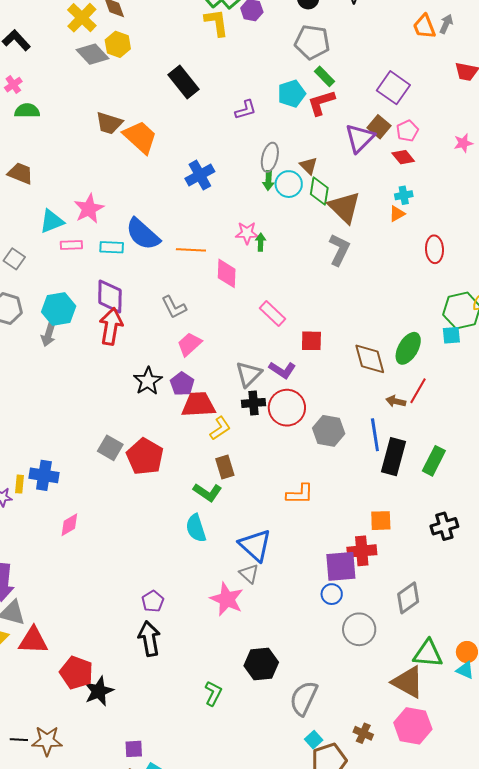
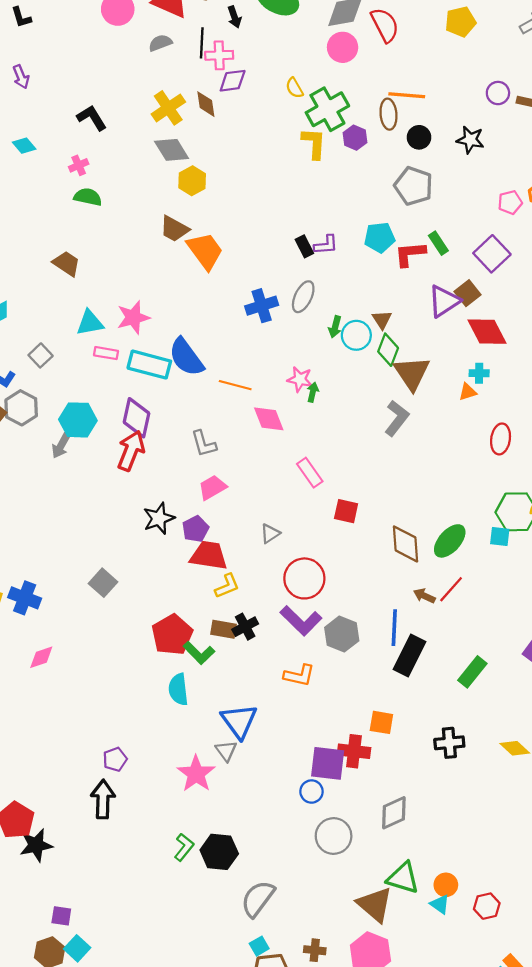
yellow hexagon: (118, 44) -> (192, 181), moved
green rectangle: (324, 76) -> (438, 243), moved
black rectangle: (184, 82) -> (304, 246), moved, size x0.6
pink pentagon: (407, 131) -> (510, 202), moved
gray ellipse: (270, 157) -> (303, 297), moved
red diamond: (403, 157) -> (487, 332), size x1.6
cyan rectangle: (112, 247) -> (149, 365), size x1.6
pink diamond: (227, 273) -> (269, 419), turned -36
purple L-shape: (282, 370) -> (301, 621), moved, size x1.4
gray triangle: (249, 374) -> (270, 533), size x0.7
black cross: (254, 403) -> (245, 627), moved, turned -35
gray hexagon: (329, 431) -> (342, 634), moved
red pentagon: (145, 456) -> (172, 635), moved
green rectangle: (434, 461) -> (472, 672), moved
brown rectangle: (225, 467) -> (223, 629), turned -75
green L-shape: (213, 693) -> (184, 847), moved
brown cross: (363, 733) -> (315, 950), turned -30

